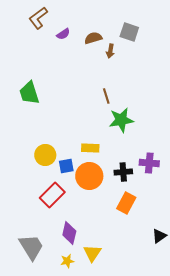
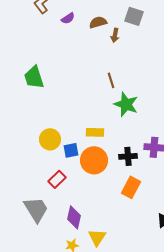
green star: (121, 120) -> (126, 104), turned 30
red rectangle: (52, 195) -> (57, 179), size x0.7
gray trapezoid: (31, 247) -> (36, 209), moved

